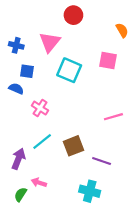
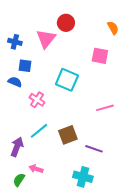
red circle: (73, 15) -> (66, 23), moved
cyan square: (69, 70) -> (67, 80), moved

